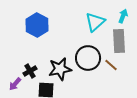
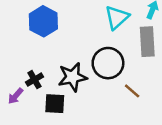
brown line: (111, 65) -> (132, 91), moved

